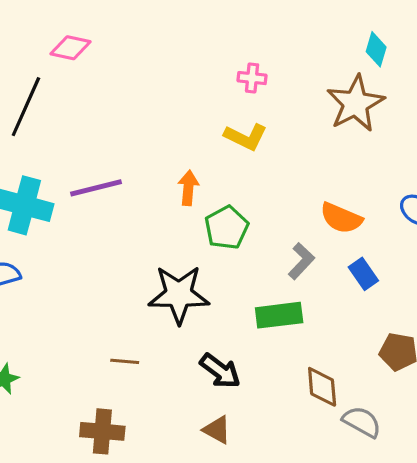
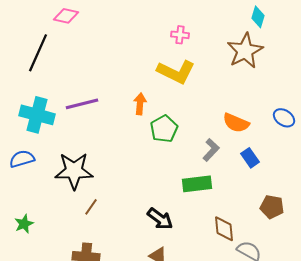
yellow L-shape: (246, 137) -> (176, 72), size x1.4
black star: (179, 294) -> (74, 171), moved
brown line: (125, 361) -> (91, 207), moved, turned -60

